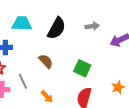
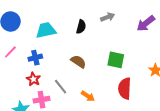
gray arrow: (92, 26) -> (108, 17), moved
black semicircle: (56, 28) -> (81, 27), size x0.6

